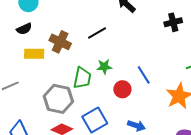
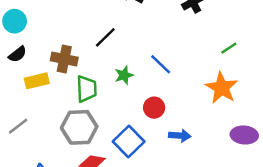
blue line: (144, 75) -> (161, 64), moved
green trapezoid: (82, 78) -> (86, 89), moved
red circle: (122, 89) -> (154, 108), moved

